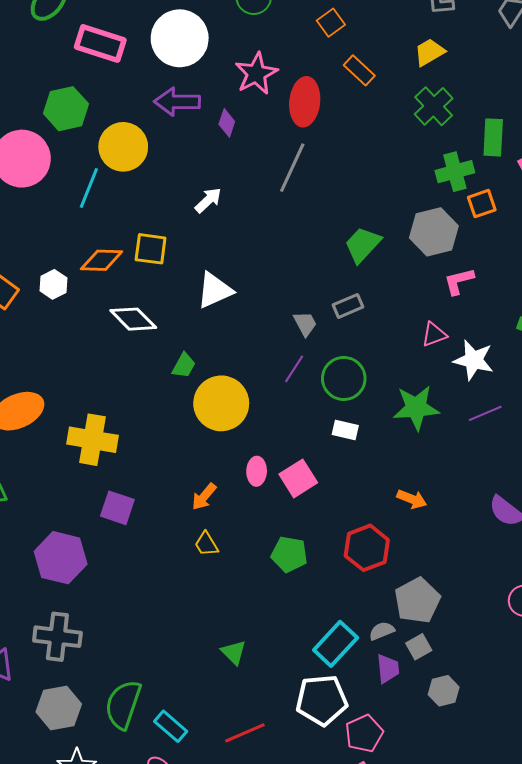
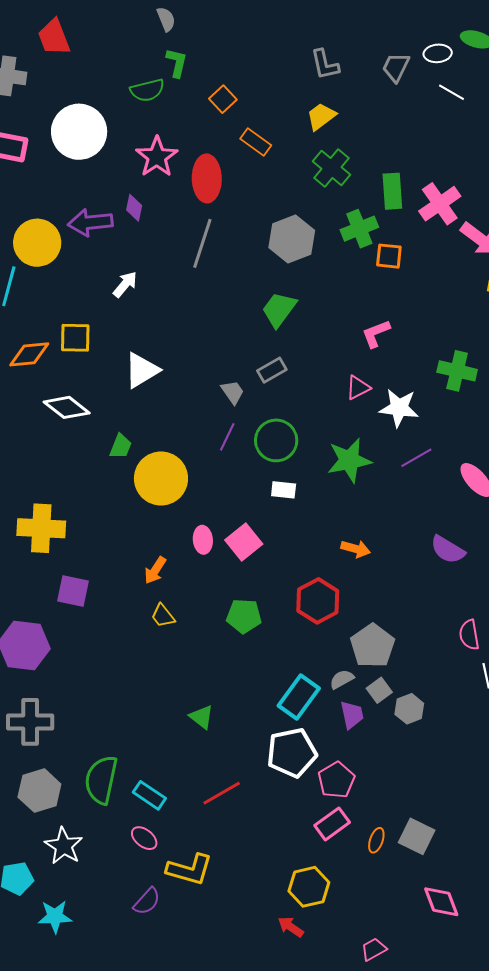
purple arrow: (177, 102) -> (90, 222), moved
orange square: (482, 204) -> (389, 256), turned 32
gray hexagon: (434, 232) -> (292, 239), moved
gray hexagon: (444, 691) -> (409, 709), moved

